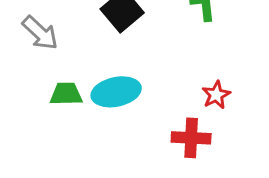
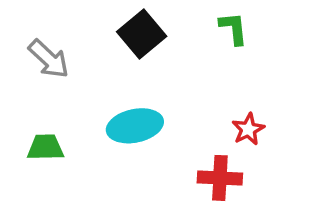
green trapezoid: (66, 94) -> (45, 147), moved

